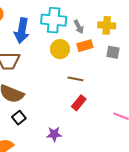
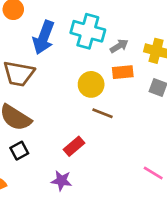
gray arrow: (79, 27) -> (119, 46), turned -104
yellow circle: (60, 49) -> (91, 84), moved
red rectangle: (79, 103) -> (74, 146), moved

